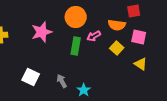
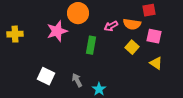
orange circle: (76, 17) -> (78, 13), moved
pink arrow: (94, 36) -> (111, 26), moved

